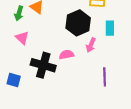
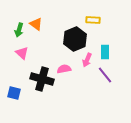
cyan rectangle: (110, 28) -> (105, 52), moved
purple line: (105, 77) -> (105, 75), moved, turned -36

